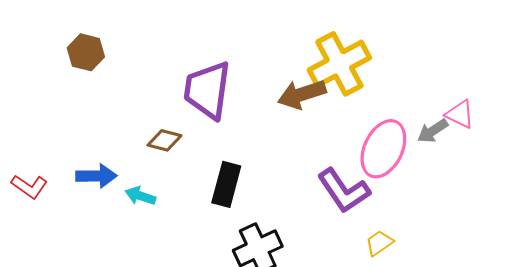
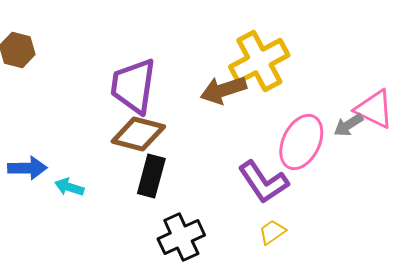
pink triangle: (460, 114) -> (374, 109), size x1.4
brown diamond: (164, 140) -> (138, 134), moved, size x1.6
yellow trapezoid: (379, 243) -> (272, 232), moved

